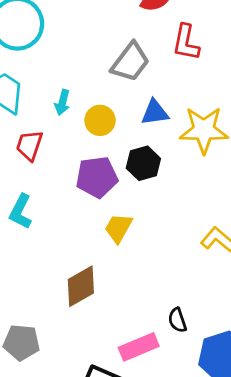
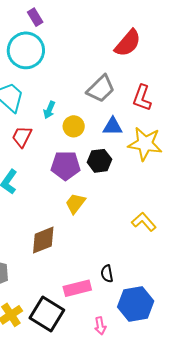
red L-shape: (186, 42) -> (142, 98), moved

